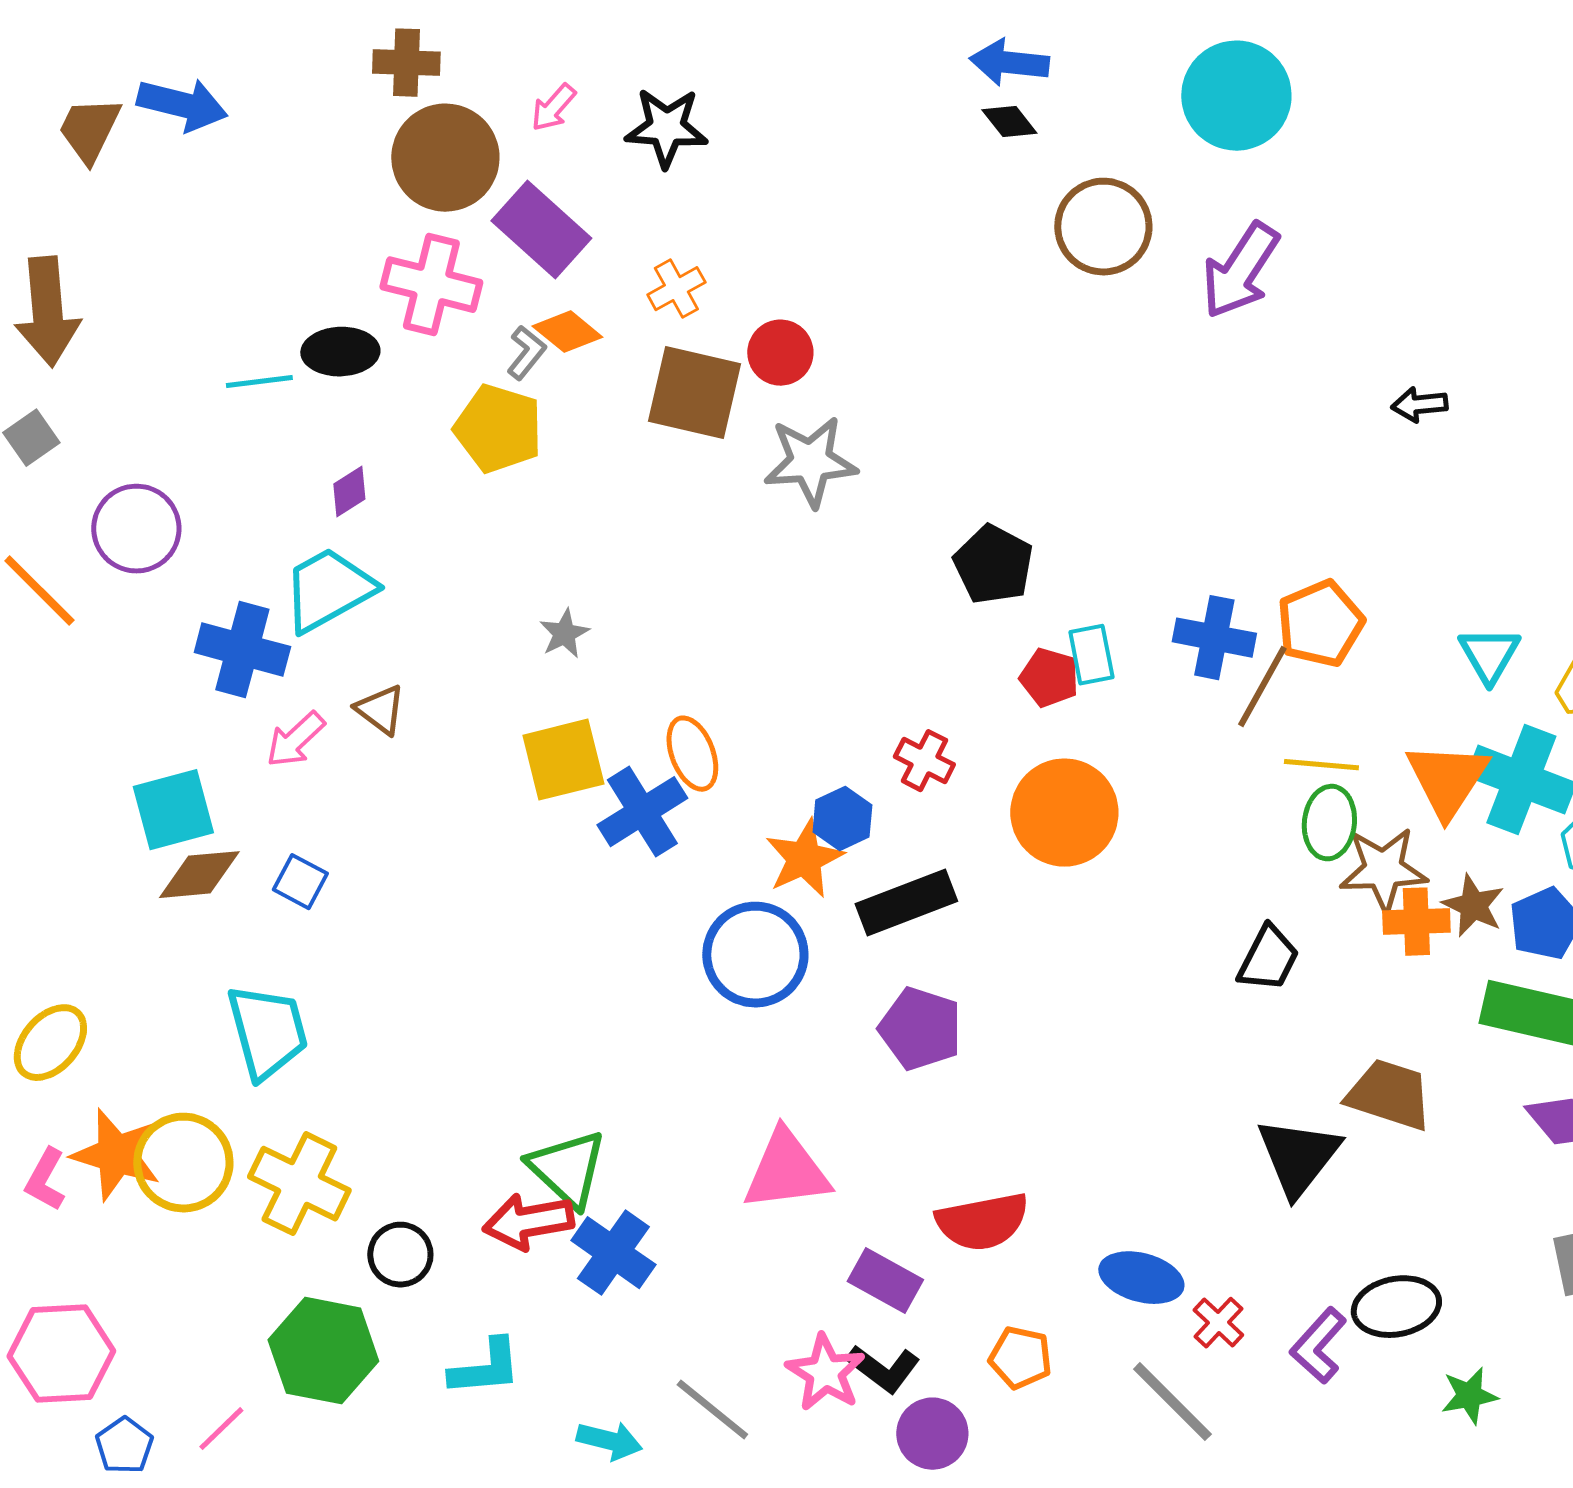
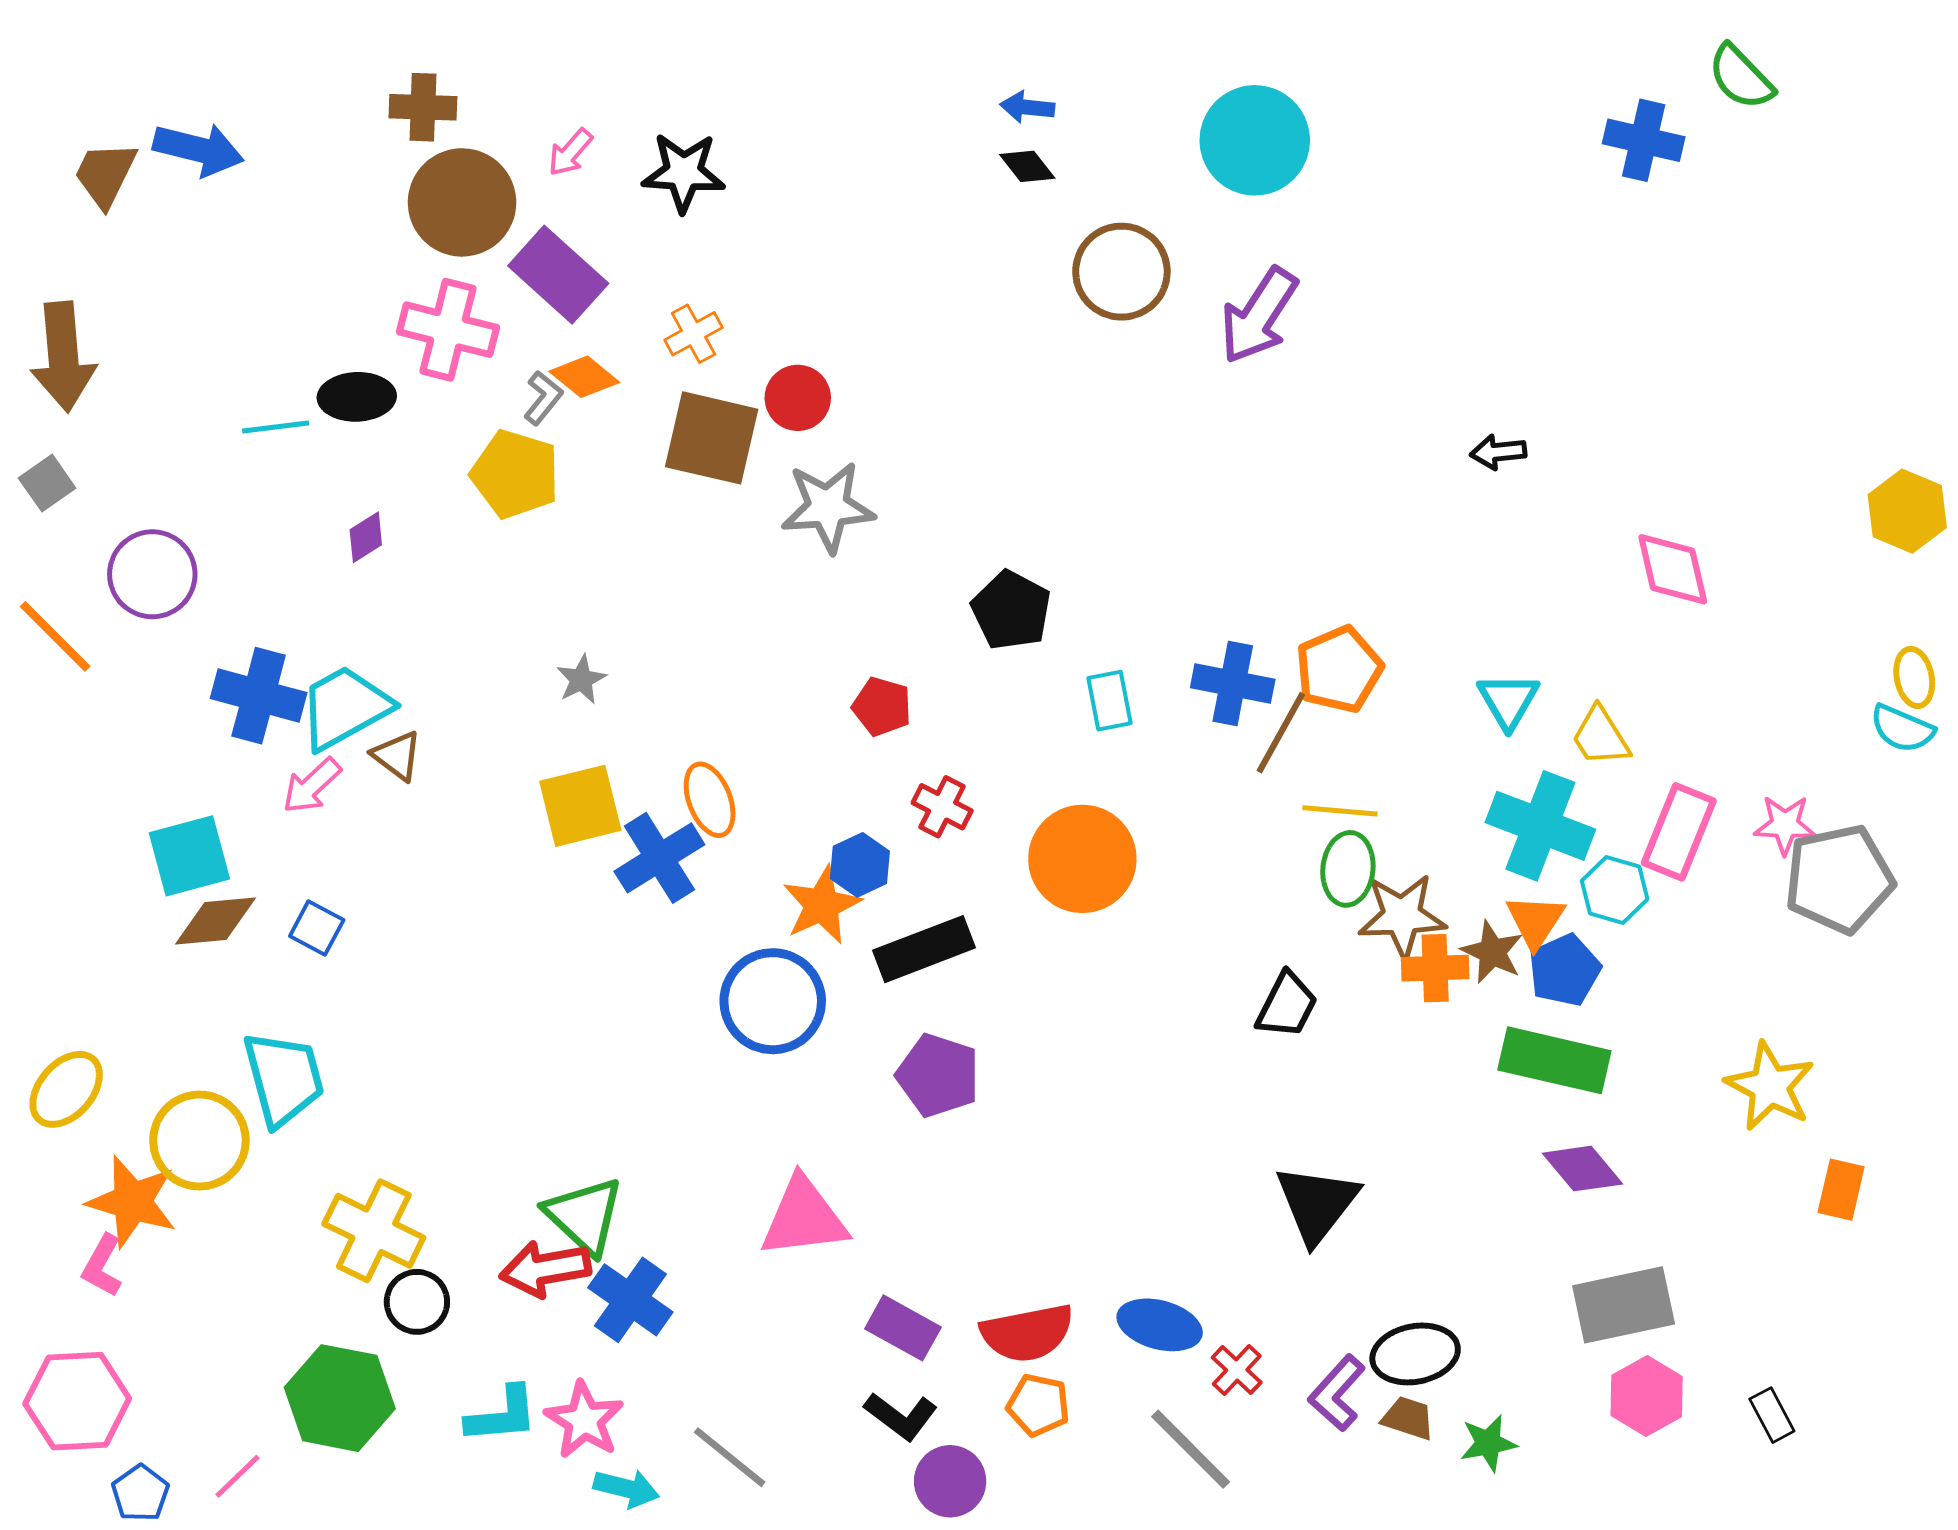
blue arrow: (1009, 63) -> (1027, 107), size x0.7
black arrow: (1419, 405) -> (1498, 452), moved
cyan trapezoid: (328, 590) -> (345, 708), moved
red pentagon: (1049, 678) -> (882, 707), moved
orange triangle: (1447, 780) -> (1535, 921), moved, size x0.7
brown trapezoid: (1389, 1095) -> (1408, 1418), moved, size x0.6
yellow circle: (183, 1163) -> (199, 1141), moved
pink L-shape: (45, 1180) -> (102, 1266), moved
yellow cross: (299, 1184) -> (374, 1231), moved
red semicircle: (982, 1222) -> (1027, 1333), moved
pink star: (825, 1373) -> (584, 1420), moved

